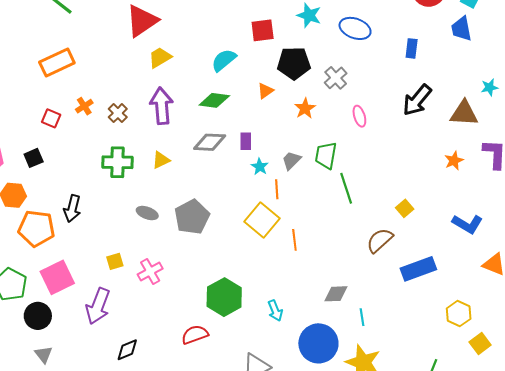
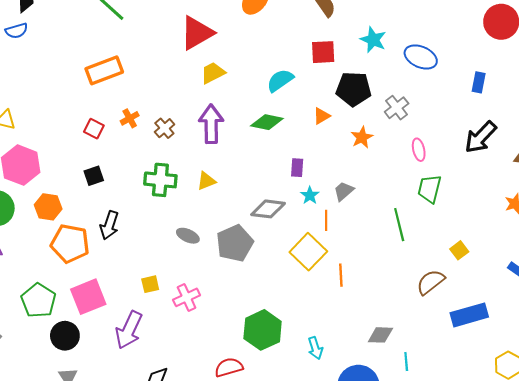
gray diamond: (210, 142) -> (268, 209), moved
green trapezoid: (326, 155) -> (430, 189), moved
black square: (34, 158) -> (94, 176), moved

